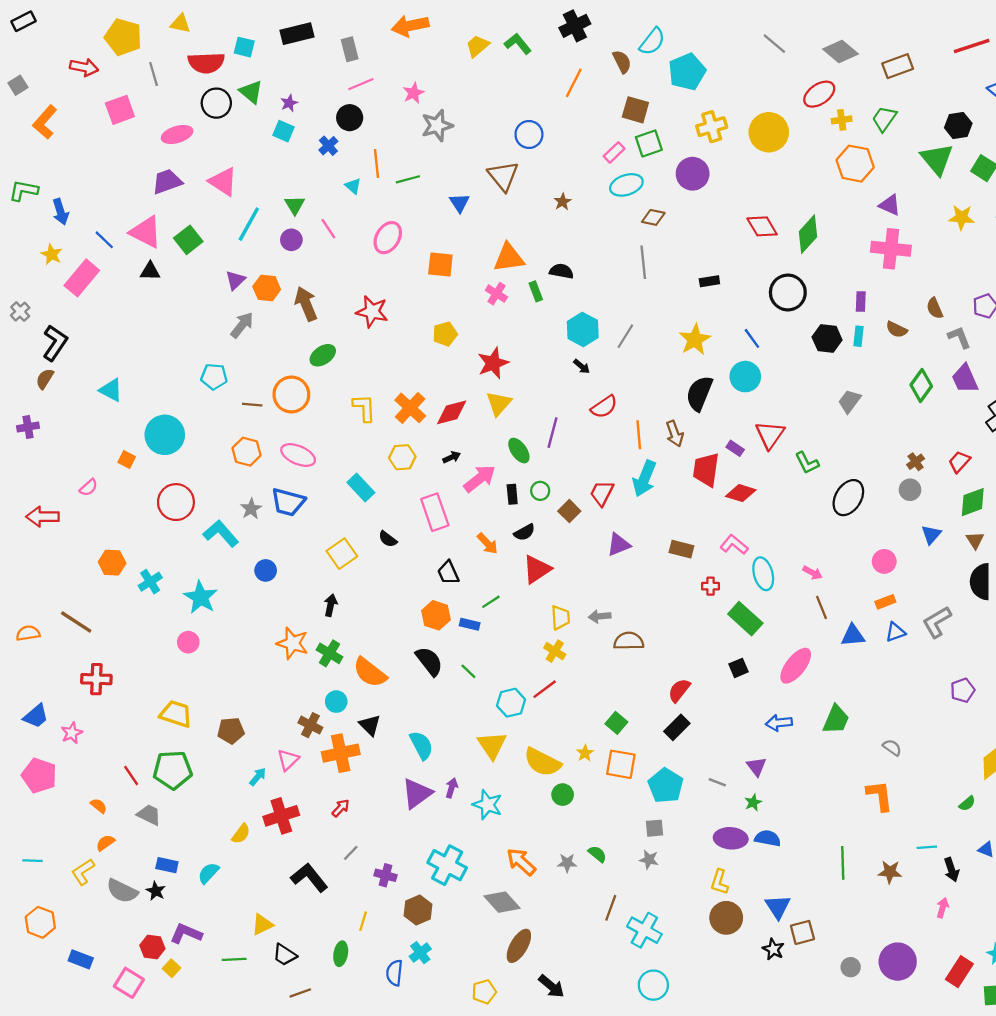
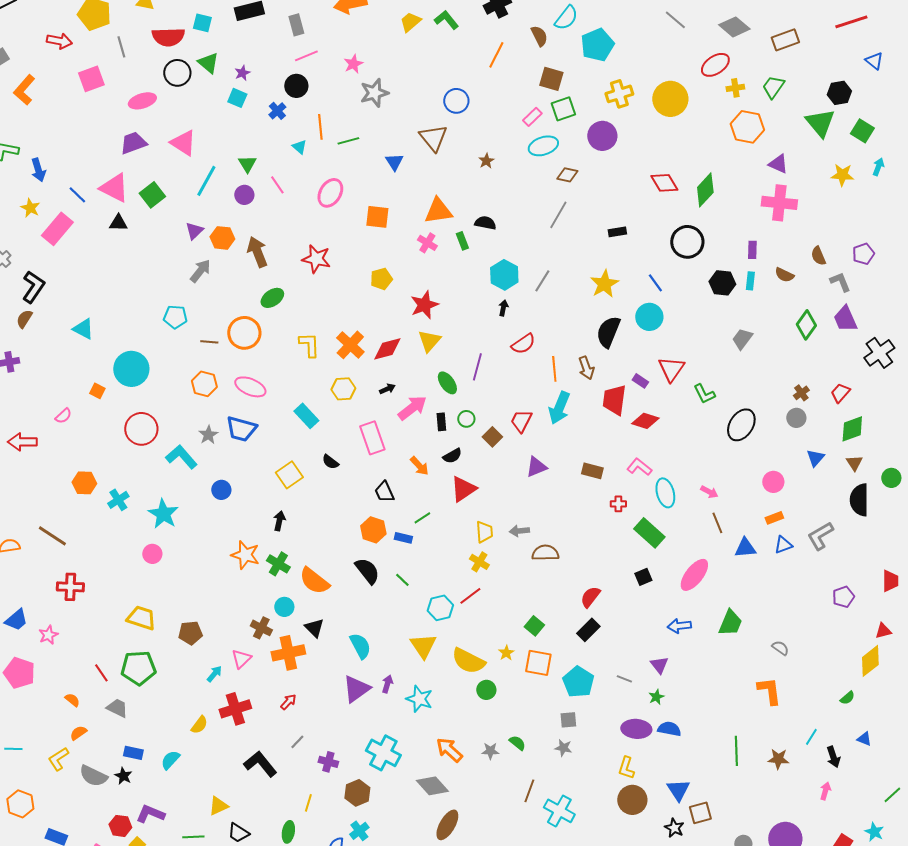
gray line: (643, 262) -> (558, 215), turned 36
black arrow: (582, 366) -> (503, 308), turned -119
cyan line: (927, 847) -> (811, 737), turned -54

